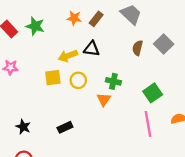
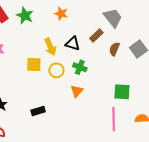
brown rectangle: (96, 19) -> (96, 36), moved
yellow arrow: (68, 56) -> (50, 47), turned -102
green cross: (113, 81) -> (80, 67), moved
green square: (153, 93) -> (122, 92), turned 30

